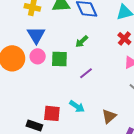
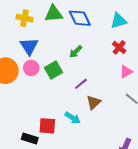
green square: (59, 59) -> (54, 70), turned -30
brown triangle: (109, 116) -> (94, 102), moved

